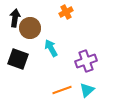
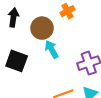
brown circle: (30, 28) -> (42, 28), moved

